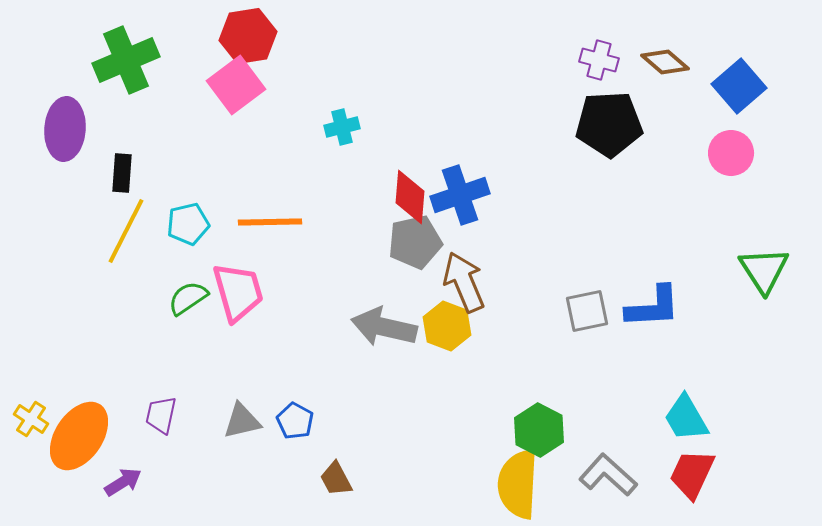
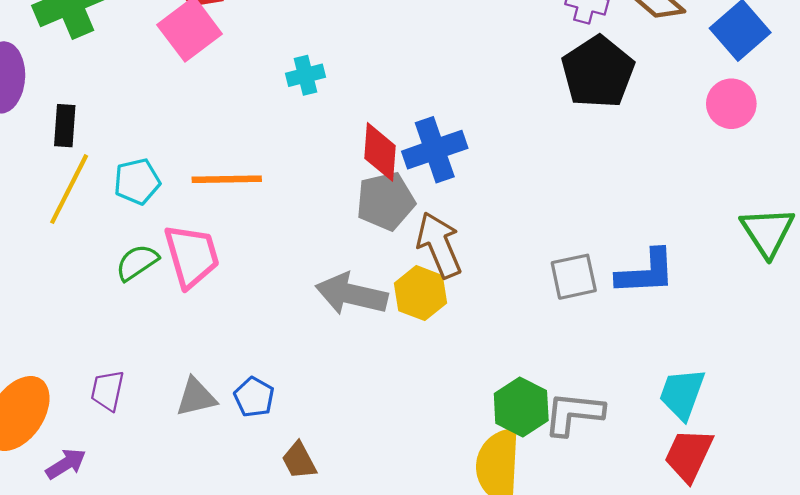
black pentagon: (609, 124) -> (598, 72), turned -30
cyan trapezoid: (686, 418) -> (682, 394), turned 50
gray L-shape: (608, 475) -> (574, 414), moved, turned -36

